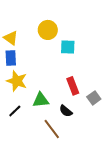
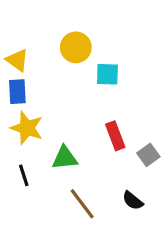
black line: (15, 111) -> (24, 175), turned -64
black semicircle: (66, 111) -> (133, 201), moved

